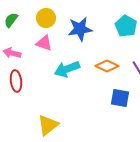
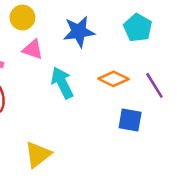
yellow circle: (46, 18) -> (22, 17), moved
cyan arrow: (67, 69) -> (62, 83), turned 85

